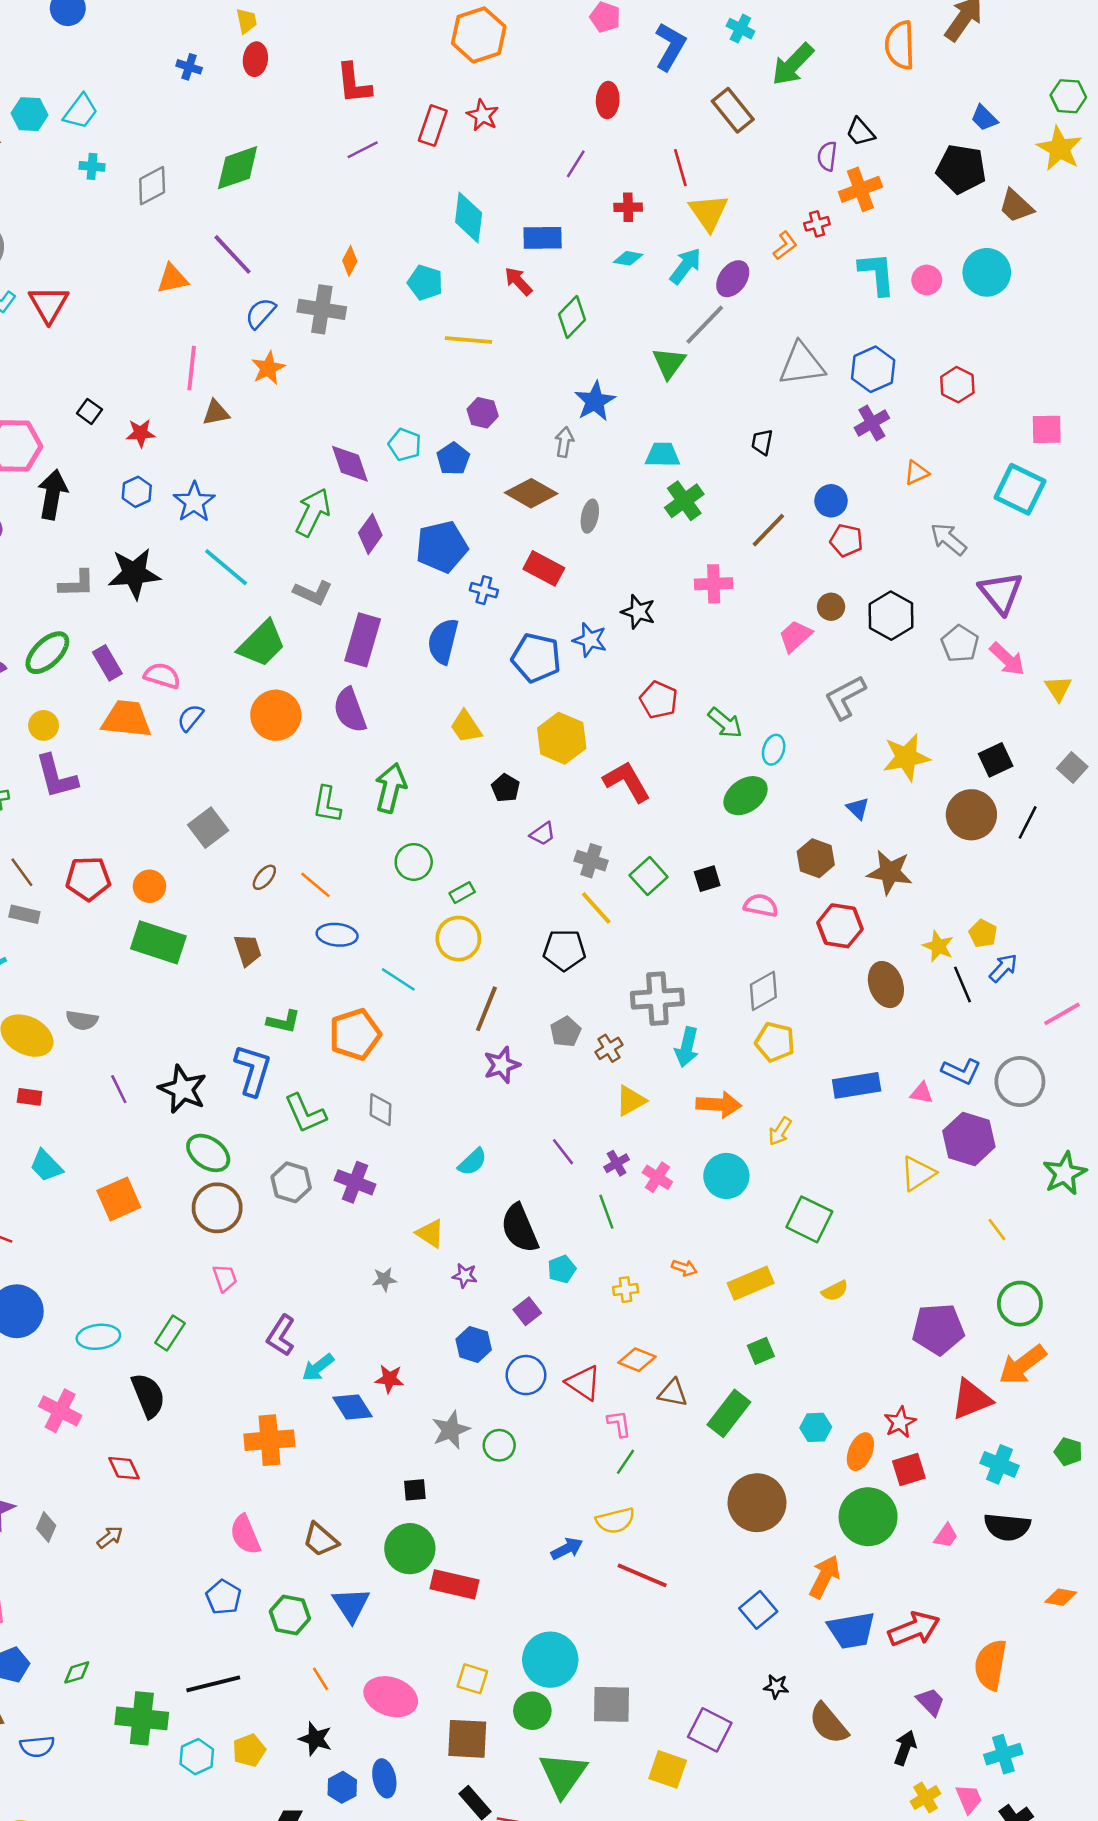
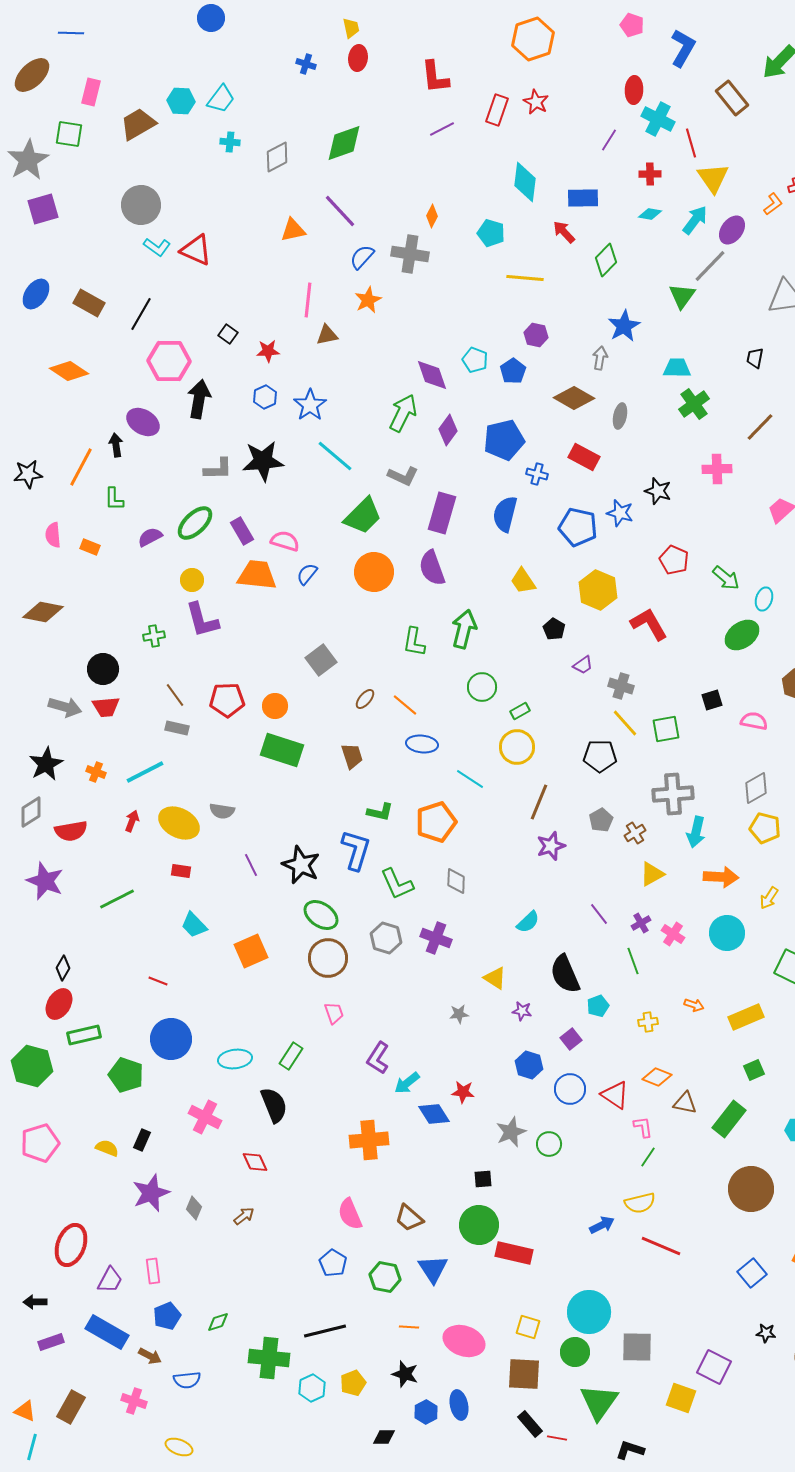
cyan cross: (740, 29) -> (658, 119), moved, size x1.5
red triangle: (49, 304) -> (196, 250), turned -36
green square: (649, 876) -> (666, 729), moved, turned 32
orange line: (321, 1679) -> (409, 1327), turned -54

